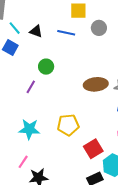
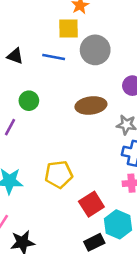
gray circle: (99, 28) -> (95, 50), size x1.5
brown ellipse: (96, 84) -> (91, 105), moved

